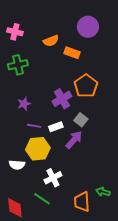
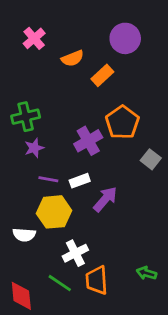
pink cross: (15, 32) -> (34, 38), moved, turned 35
orange rectangle: (72, 53) -> (102, 75), turned -63
green cross: (18, 65) -> (26, 117), moved
gray square: (81, 120) -> (151, 159), moved
orange trapezoid: (82, 202) -> (97, 280), moved

